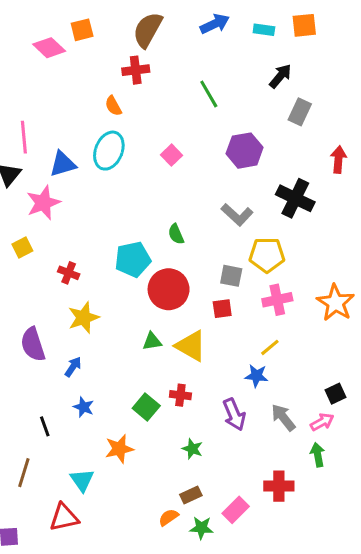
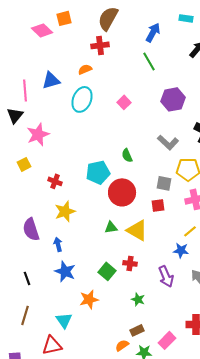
blue arrow: (215, 24) -> (153, 32), moved, turned -36
orange semicircle: (113, 106) -> (85, 69), turned 96
blue triangle: (63, 164) -> (51, 80), moved
blue arrow: (73, 367) -> (58, 244), turned -48
blue star: (84, 407) -> (65, 271), size x1.5
black line: (45, 426) -> (27, 278), moved

